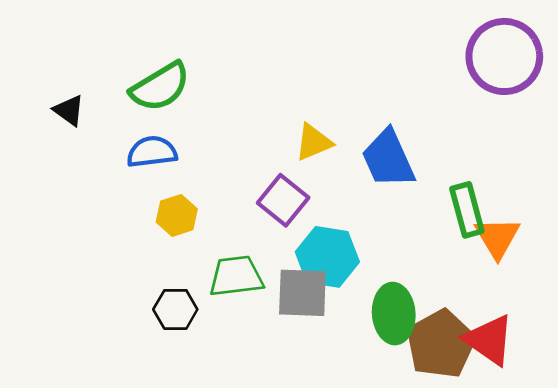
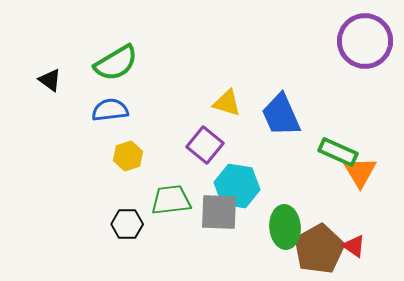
yellow triangle: (314, 142) -> (227, 103), turned 40
green rectangle: (467, 210) -> (338, 152), turned -51
red triangle: (489, 340) -> (354, 246), size x0.6

